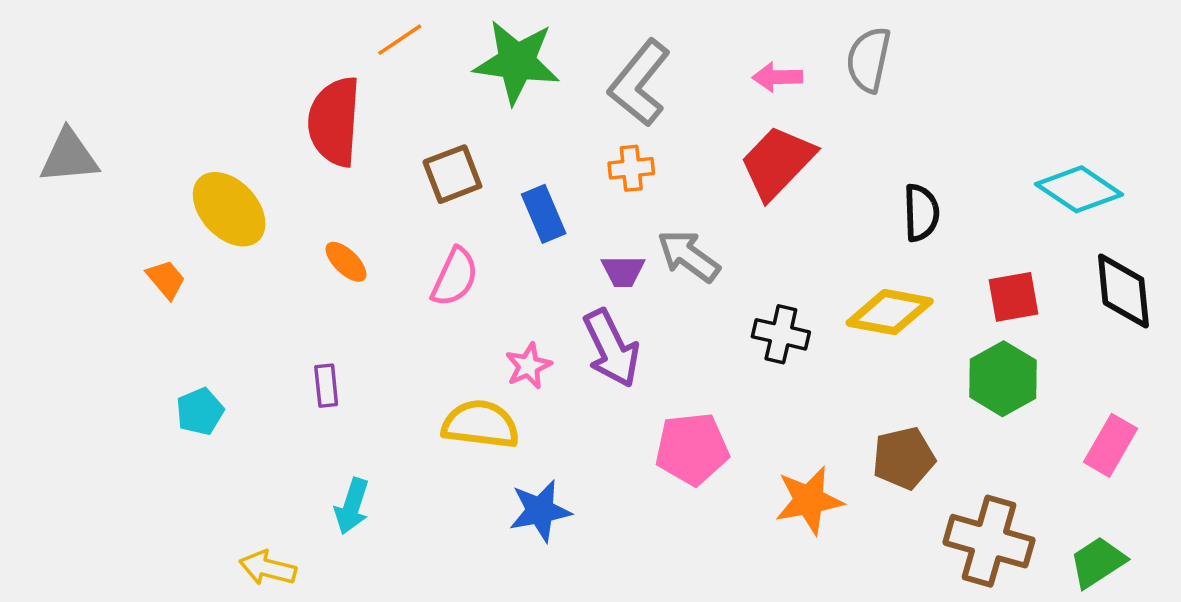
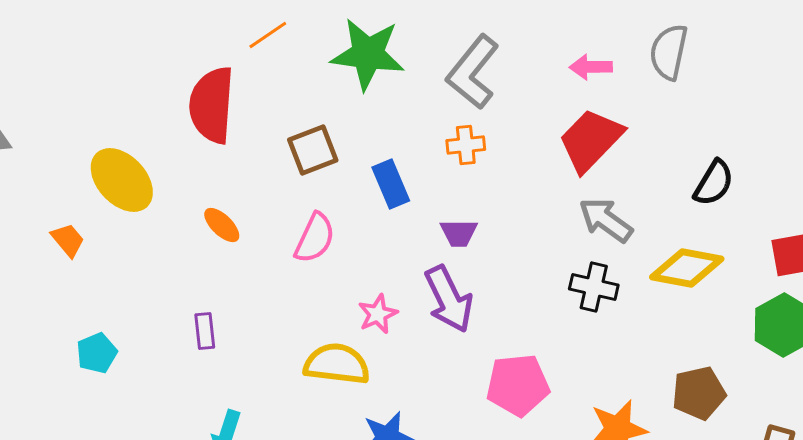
black semicircle: (921, 213) -> (714, 183), turned 33
gray arrow: (689, 256) -> (606, 220), moved

